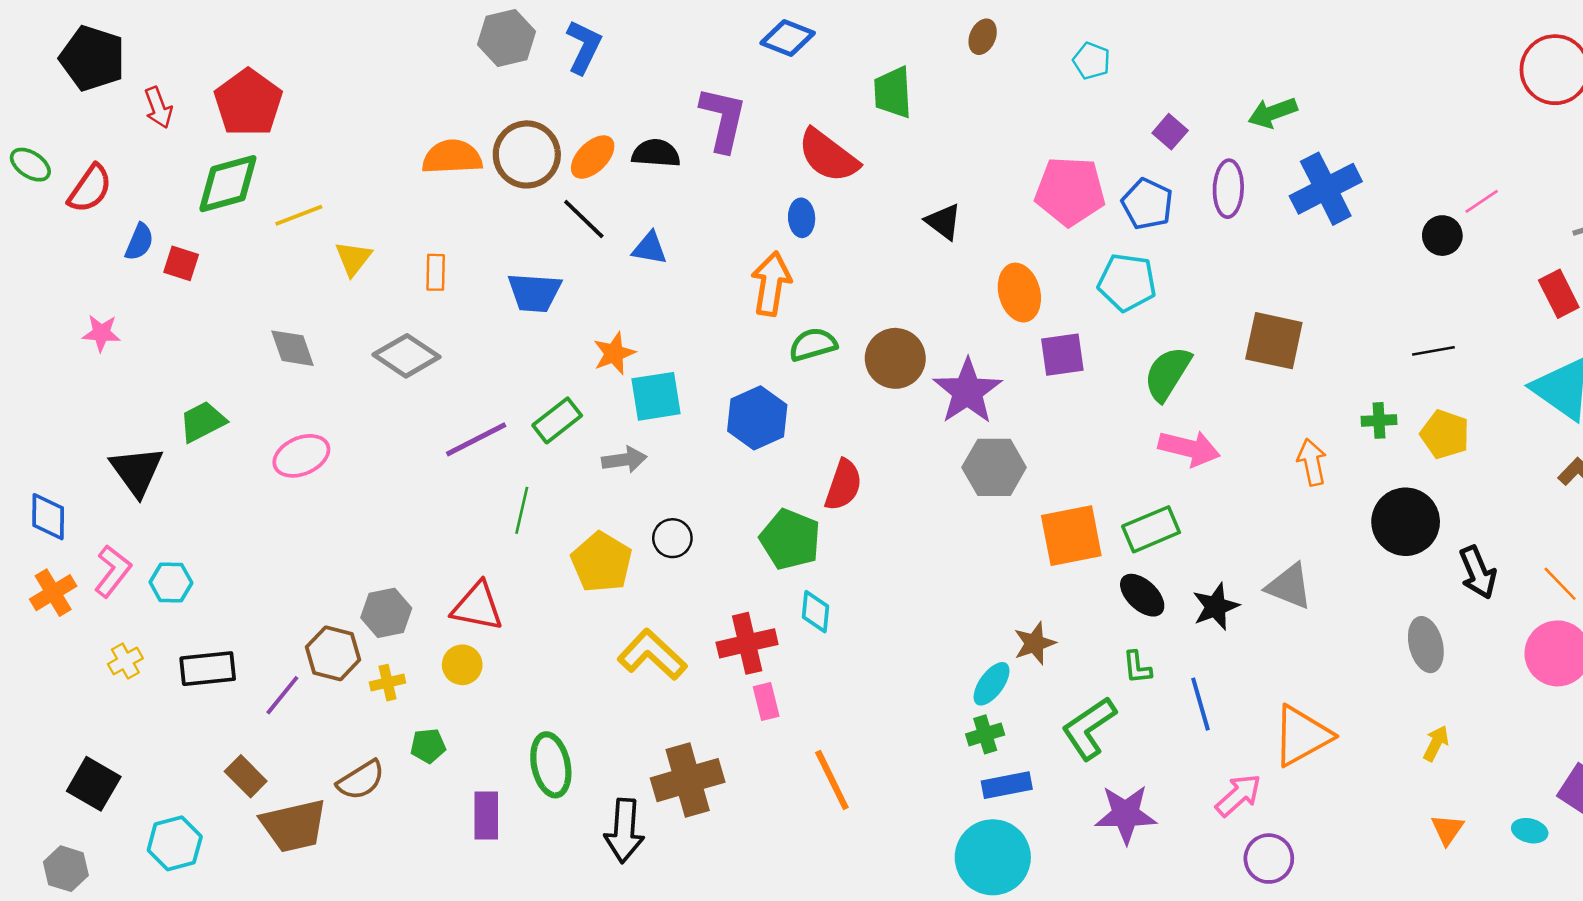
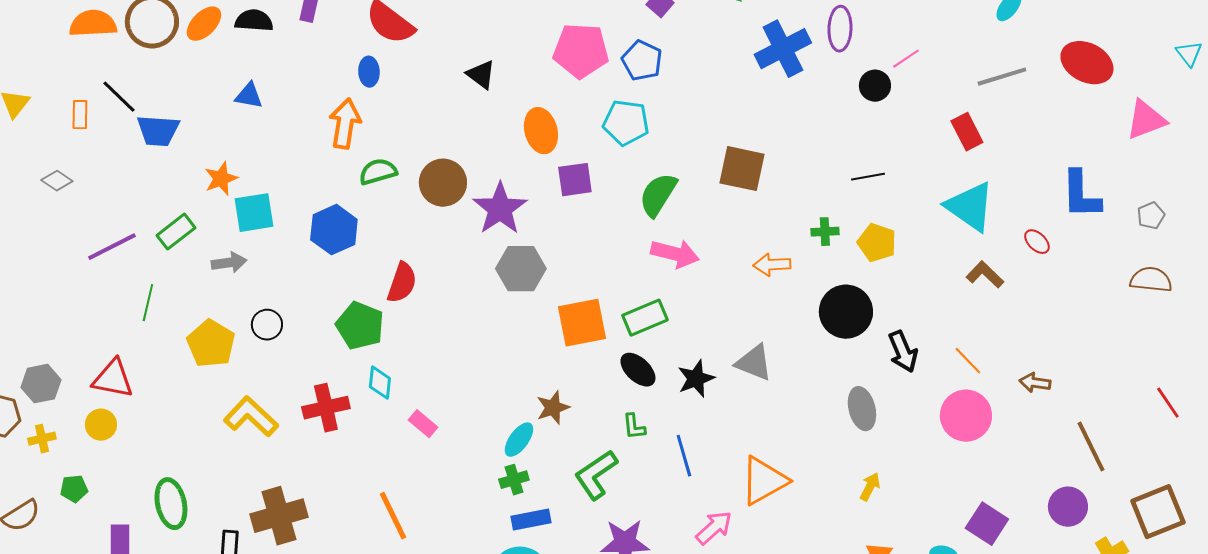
purple ellipse: (1228, 189) -> (840, 29), moved
black line: (584, 219) -> (119, 97), moved
gray diamond: (406, 356) -> (57, 181), size x0.6
orange arrow: (1312, 462) -> (772, 265), turned -81
pink rectangle: (766, 702) -> (423, 424), moved, turned -36

